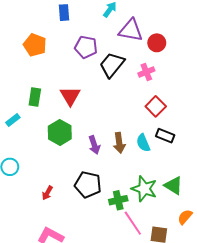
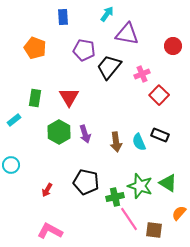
red circle: (157, 43) -> (173, 46), moved
red square: (156, 106) -> (159, 95), moved
purple arrow: (94, 145) -> (85, 134), moved

